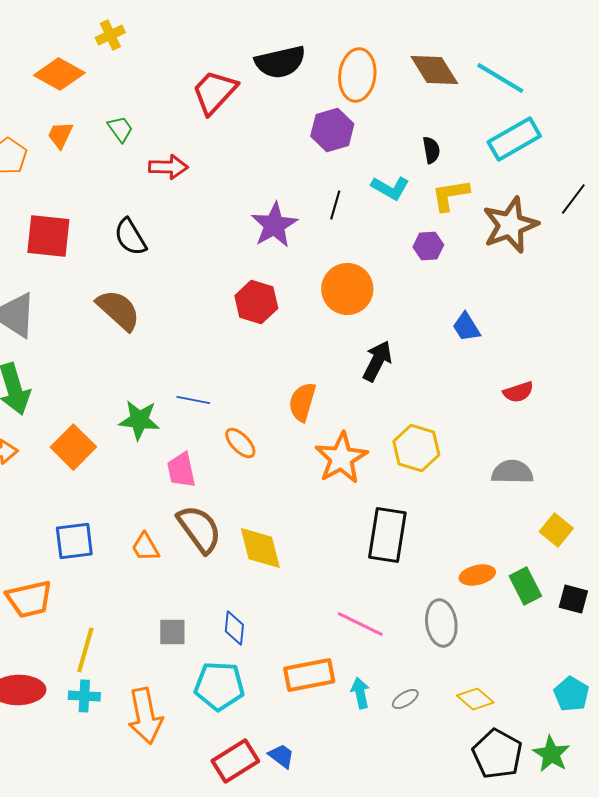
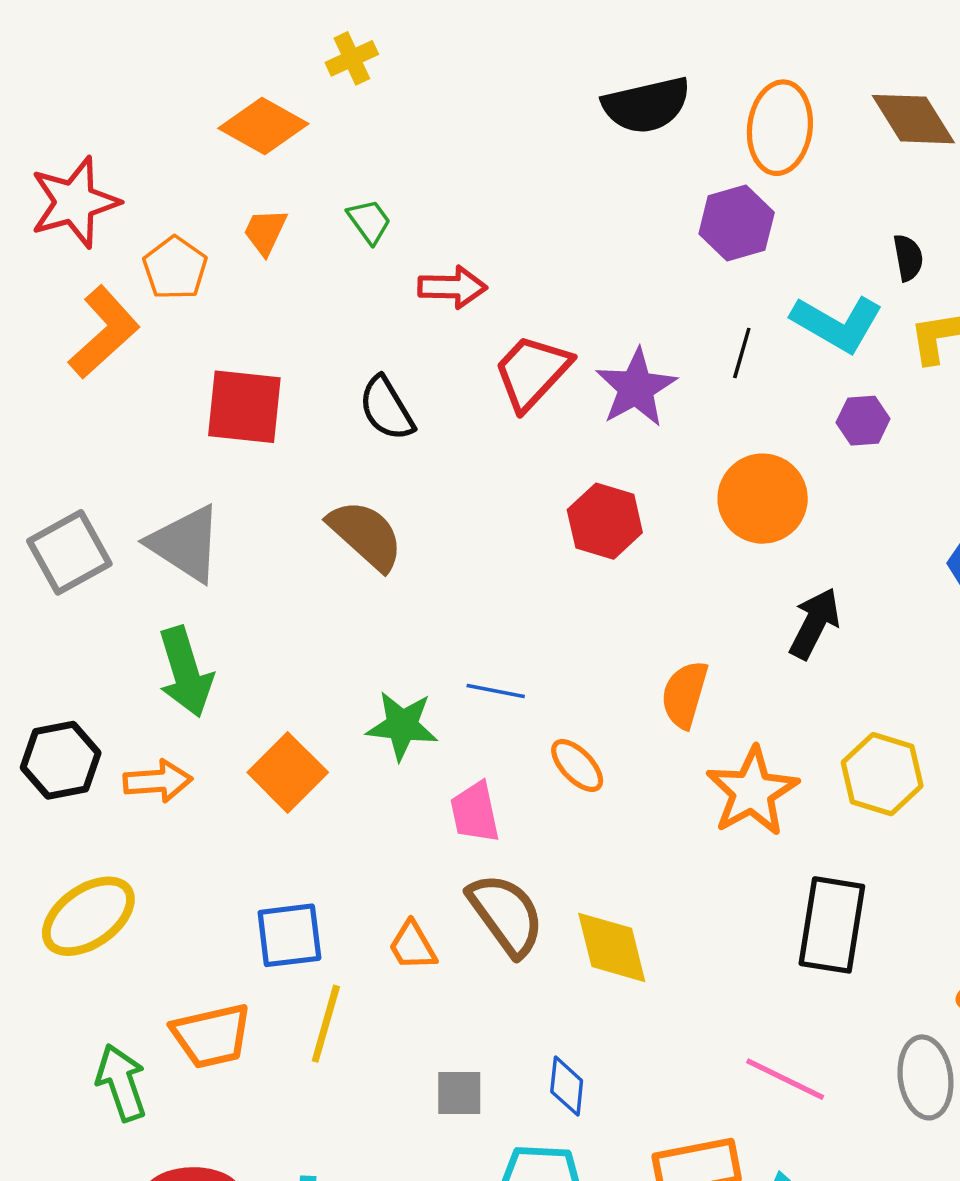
red trapezoid: (214, 92) -> (532, 372), moved
cyan L-shape: (390, 188) -> (837, 324), size x1.4
purple hexagon: (428, 246) -> (863, 421), moved
yellow line: (85, 650) -> (326, 1024), moved

